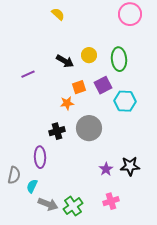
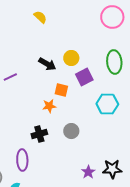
green ellipse: (119, 59) -> (114, 62), moved
purple square: (103, 85) -> (84, 77), moved
orange square: (79, 87) -> (61, 90), turned 32
gray circle: (89, 128) -> (71, 131), size x0.6

